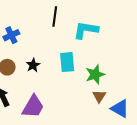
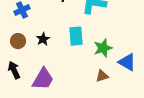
brown triangle: (99, 96) -> (102, 76), moved, turned 40
blue triangle: (120, 109) -> (127, 62), moved

